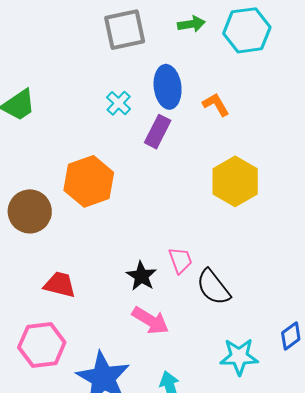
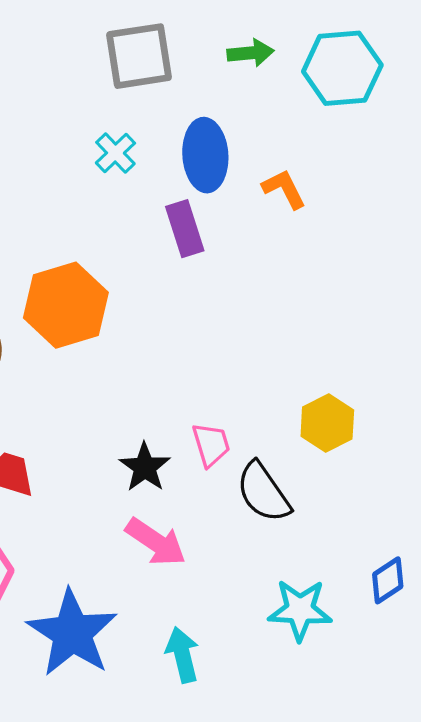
cyan cross: (119, 103) -> (115, 153), moved
purple rectangle: (158, 132) -> (185, 229), turned -48
yellow hexagon: (235, 181) -> (327, 423), moved, size x0.7

